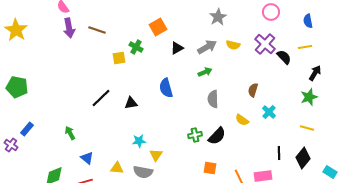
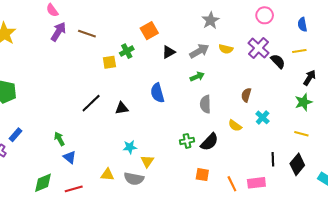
purple arrow: (69, 28) -> (58, 32), turned -138
green cross: (136, 47) -> (127, 51), turned 32
blue triangle: (87, 158) -> (70, 157), moved

